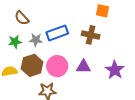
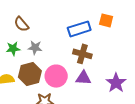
blue rectangle: (57, 33) -> (79, 29), moved
brown cross: (91, 35) -> (82, 54), moved

